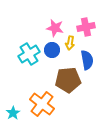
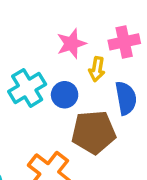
pink star: (55, 28) -> (71, 44), turned -30
blue circle: (52, 50) -> (65, 95), moved

